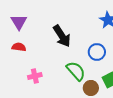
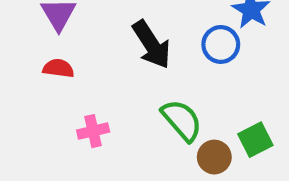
blue circle: (97, 52) -> (221, 44), moved

